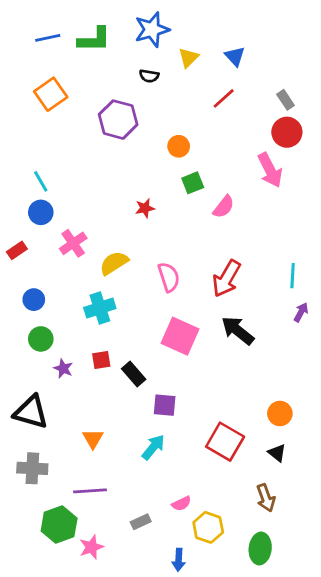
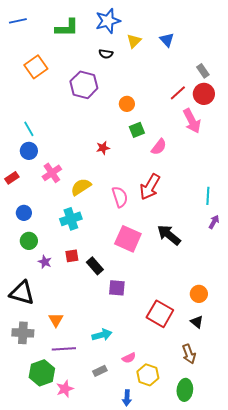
blue line: (48, 38) -> (18, 21), moved
red line: (224, 98) -> (178, 93), moved
red arrow: (226, 278) -> (150, 187), moved
orange triangle: (93, 439) -> (56, 320), moved
cyan arrow: (153, 447) -> (102, 335), moved, turned 36

